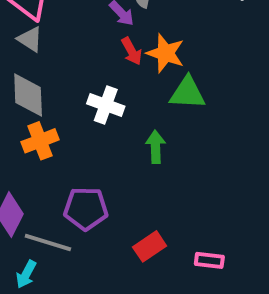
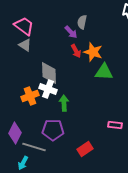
gray diamond: (28, 95) -> (49, 73), moved
white cross: (106, 105) -> (48, 89), moved
green arrow: (156, 147) -> (64, 103), moved
pink rectangle: (209, 260) -> (115, 125), moved

